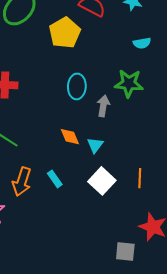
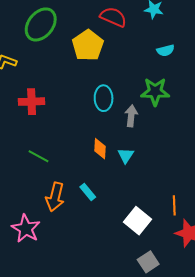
orange diamond: (70, 137) -> (100, 149), turned 30
orange line: (140, 178) -> (174, 205), moved
white square: (102, 181) -> (138, 221), moved
gray square: (125, 251) -> (148, 262), moved, turned -35

